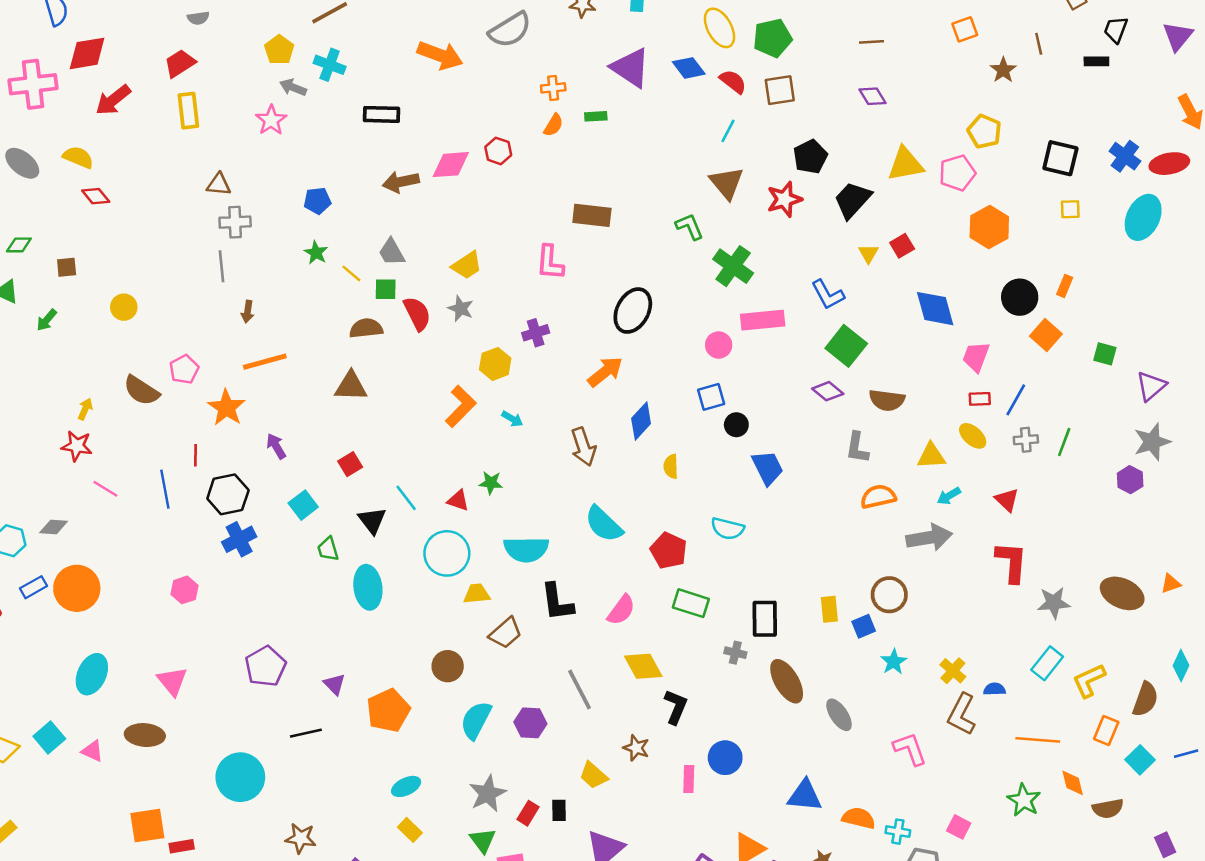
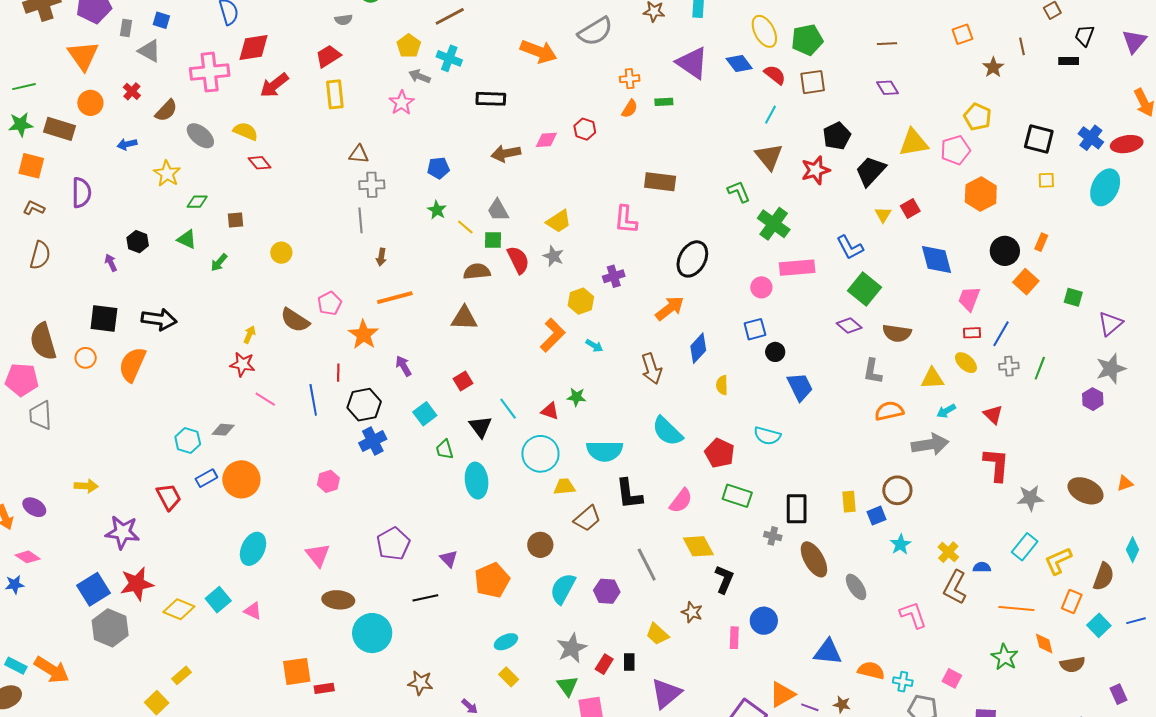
pink diamond: (451, 165) -> (546, 140), size x0.7
brown ellipse: (145, 735) -> (338, 600), moved

